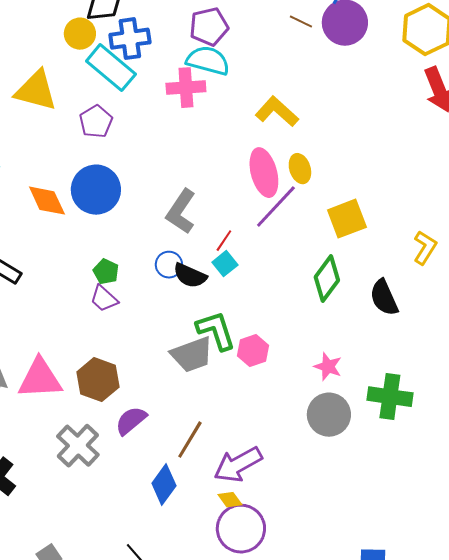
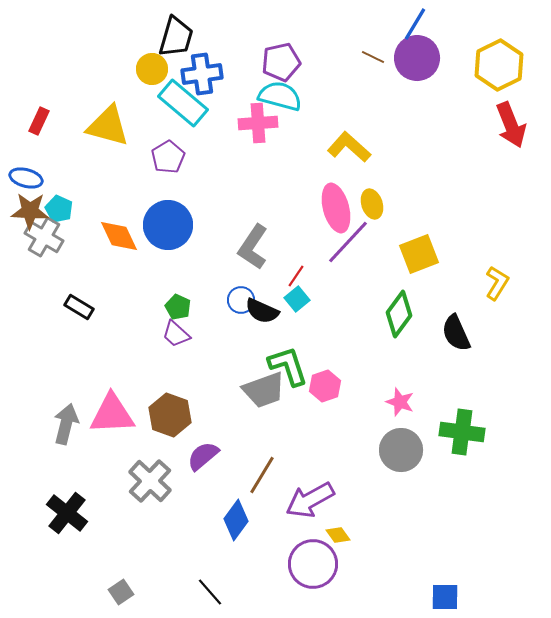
yellow diamond: (230, 500) -> (338, 535), moved

